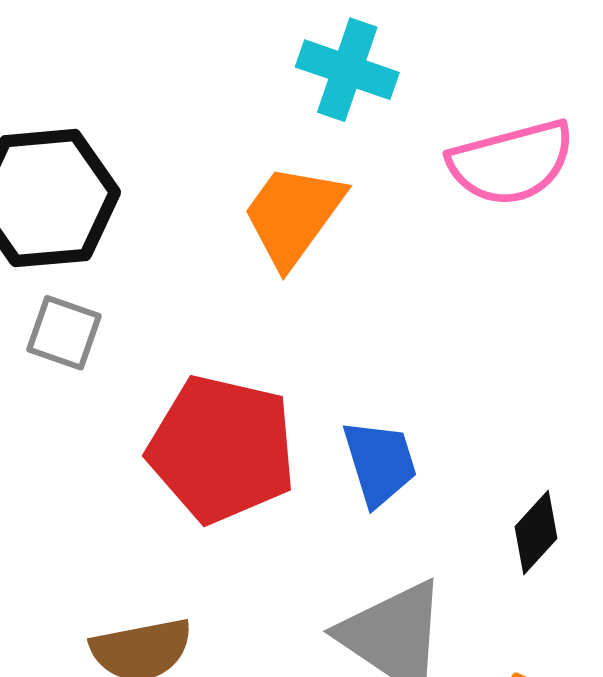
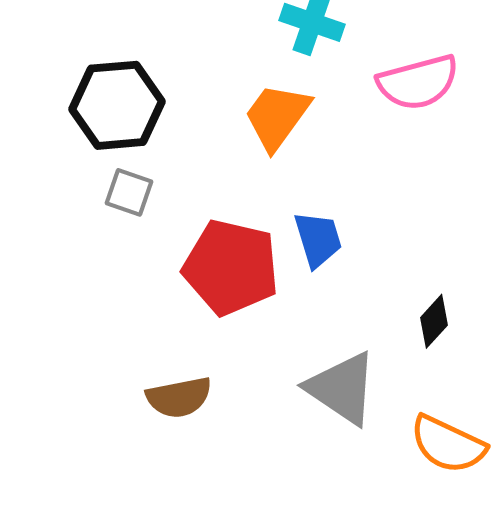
blue trapezoid: (380, 463) -> (318, 239), moved

